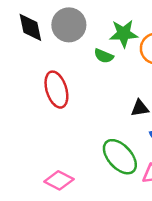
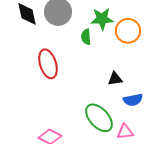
green semicircle: (104, 56) -> (86, 37), turned 63

